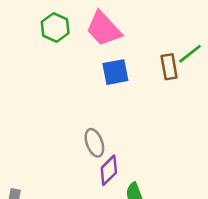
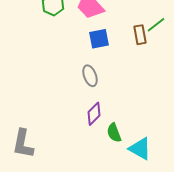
gray ellipse: (94, 143) -> (90, 76), moved

